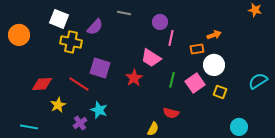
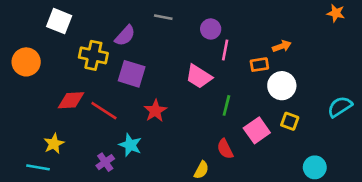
white square: (59, 19) -> (59, 21), moved
orange circle: (19, 35) -> (26, 62), moved
purple square: (100, 68) -> (132, 74), moved
red star: (134, 78) -> (155, 111), moved
pink square: (195, 83) -> (257, 130), moved
red diamond: (42, 84) -> (71, 100), moved
yellow star: (58, 105) -> (54, 144), moved
red semicircle: (171, 113) -> (225, 149), turned 49

